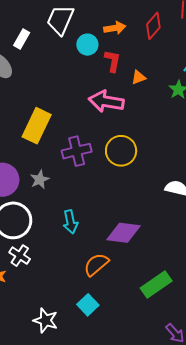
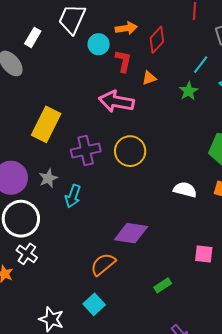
red diamond: (153, 26) -> (157, 40), moved
cyan arrow: (70, 222) -> (73, 196), moved, turned 30
green rectangle: (156, 284) -> (163, 285), size x0.6

